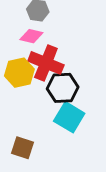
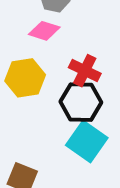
red cross: (46, 63) -> (85, 71), moved, size x0.7

